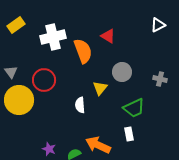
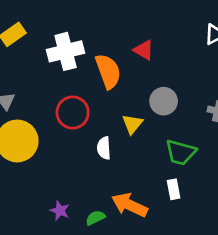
red circle: (44, 80) -> (73, 113), moved
green trapezoid: (134, 108) -> (181, 152), turned 40

